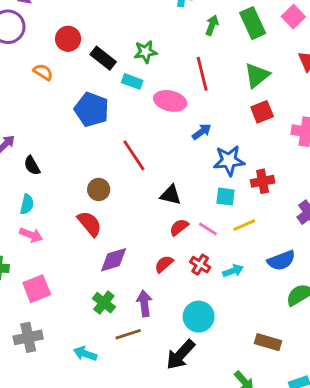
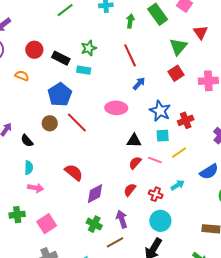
green triangle: (257, 75) -> (178, 47), moved
pink ellipse: (170, 101) -> (116, 108), moved
blue pentagon: (92, 110) -> (60, 95), turned 30
blue arrow: (202, 132) -> (139, 83), moved
red line: (134, 155) -> (77, 122), moved
blue star: (229, 161) -> (160, 111), turned -30
brown circle: (99, 189) -> (50, 123), moved
black triangle: (171, 195) -> (134, 141), moved
red cross: (200, 265) -> (156, 194), moved

